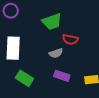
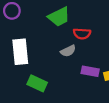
purple rectangle: (62, 76) -> (90, 71), moved

